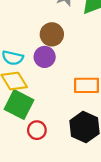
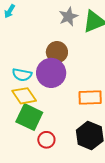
purple circle: (45, 57) -> (51, 73), size x1.5

